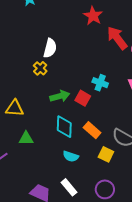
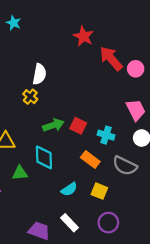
cyan cross: (100, 83) -> (106, 135), moved
cyan diamond: (64, 127) -> (44, 157), moved
yellow square: (106, 154) -> (99, 191), moved
cyan semicircle: (71, 156) -> (69, 189), turned -49

